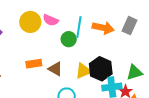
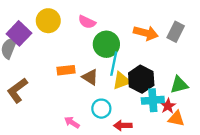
yellow circle: (30, 22) -> (48, 21), moved
cyan line: (79, 27) -> (114, 64), moved
green circle: (69, 39) -> (106, 44), size x1.5

